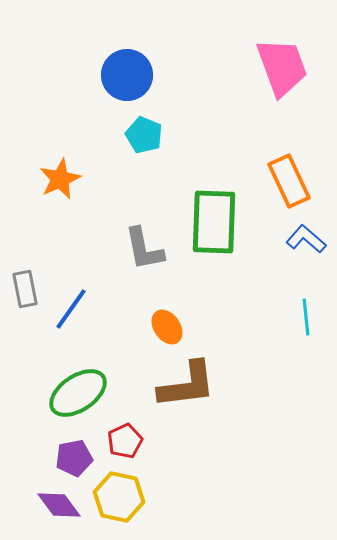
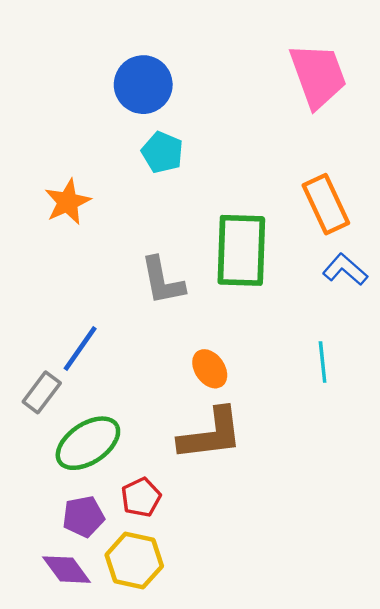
gray rectangle: (25, 289) -> (42, 392), moved, turned 48
cyan line: (306, 317) -> (323, 362), moved
orange ellipse: (167, 327) -> (210, 369), moved

